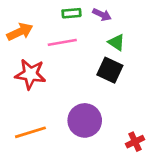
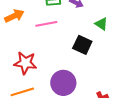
green triangle: (116, 42) -> (101, 24), moved
red star: (30, 74) -> (25, 63), moved

